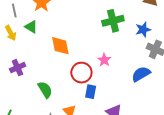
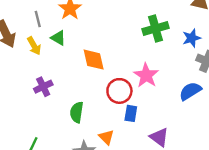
pink star: (104, 60) -> (146, 75), size x1.5
green semicircle: (45, 90) -> (77, 112), turned -138

